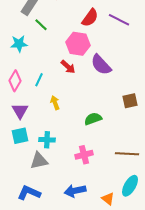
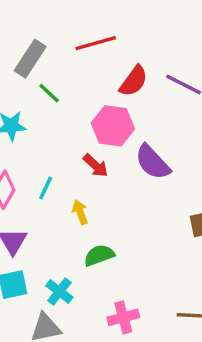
yellow arrow: (55, 103) -> (80, 212), moved
green semicircle: (93, 119) -> (99, 255), moved
cyan cross: (47, 140) -> (59, 292), turned 35

